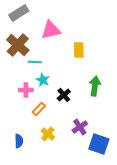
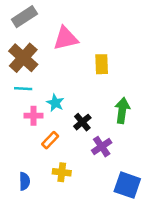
cyan line: (35, 62) -> (23, 89), moved
purple cross: (80, 127) -> (102, 147), moved
yellow cross: (48, 134) -> (62, 172), turned -32

